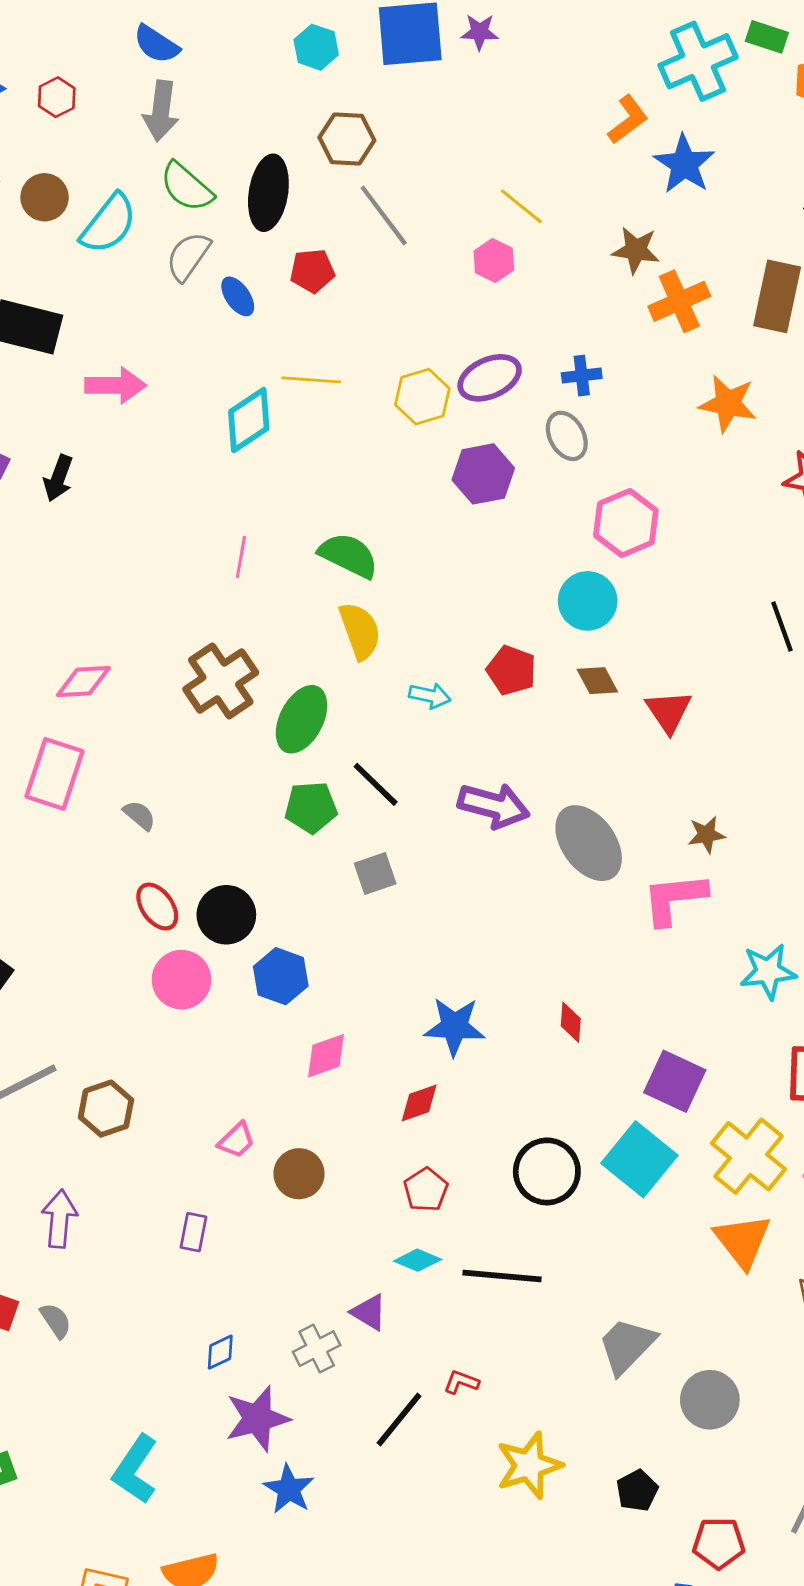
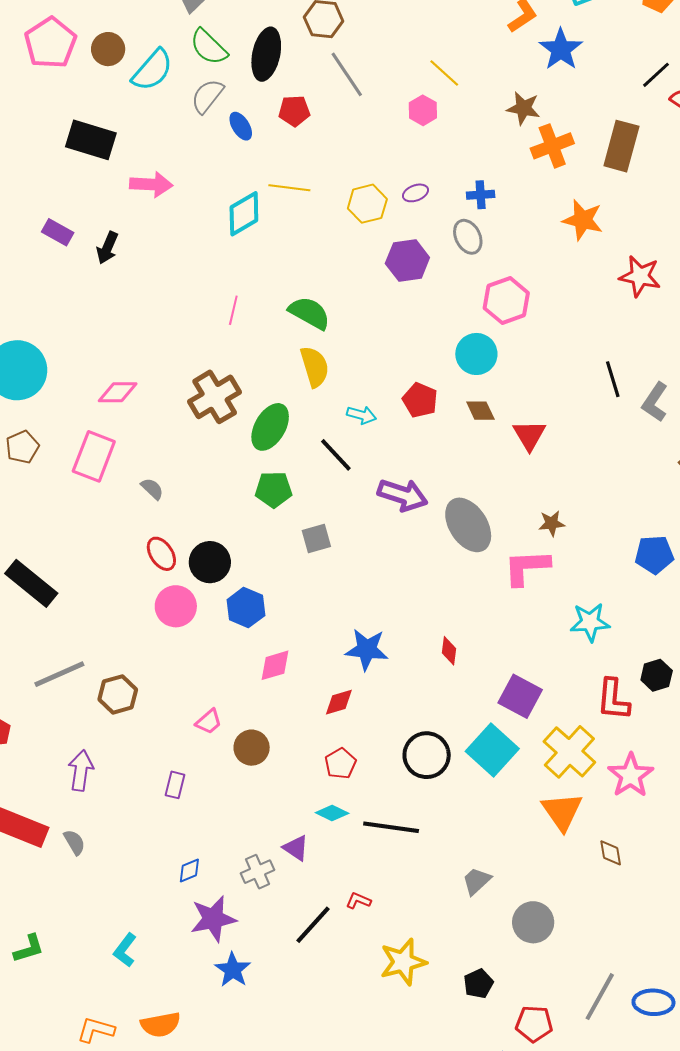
purple ellipse: (490, 378) -> (415, 193), size x0.6
black line: (376, 784) -> (336, 455), moved
gray trapezoid: (627, 1346) -> (477, 881), size x0.7
cyan L-shape: (135, 1469) -> (125, 950), size x0.7

